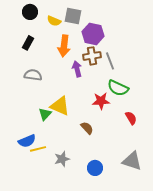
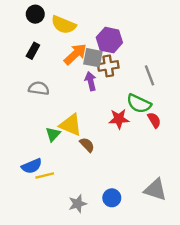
gray square: (73, 16) -> (93, 58), moved
yellow semicircle: (54, 21) -> (64, 25), size x1.5
orange arrow: (64, 46) -> (75, 54), turned -140
gray line: (110, 61) -> (149, 75), moved
red semicircle: (131, 118) -> (154, 120), moved
brown semicircle: (87, 128) -> (87, 145), moved
gray star: (62, 159) -> (78, 204), moved

